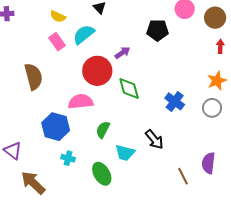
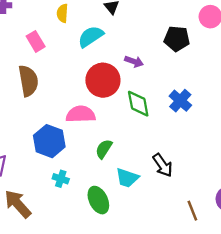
yellow semicircle: (58, 16) -> (62, 13), turned 63
pink rectangle: (57, 42) -> (36, 41), moved
purple arrow: (123, 53) -> (134, 62), turned 49
blue cross: (175, 101) -> (180, 101), moved

